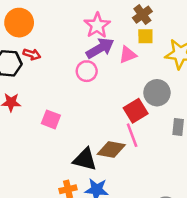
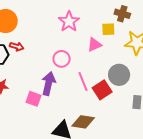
brown cross: (142, 15) -> (122, 14), moved, turned -35
purple arrow: (100, 48) -> (48, 84), moved, turned -45
pink line: (132, 135) -> (83, 82), moved

